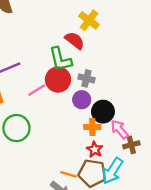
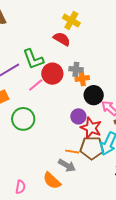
green L-shape: (60, 59) -> (33, 59), moved
purple circle: (82, 100) -> (78, 116), moved
orange cross: (92, 127) -> (82, 79), moved
red star: (95, 149) -> (91, 128), size x1.5

